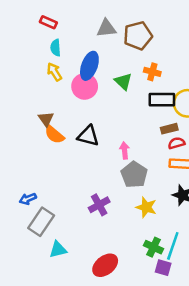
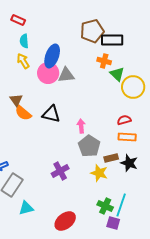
gray triangle: (106, 28) -> (66, 75), moved
green triangle: (123, 82) -> (117, 74), moved
black rectangle: (162, 100) -> (112, 40), moved
brown rectangle: (169, 129) -> (111, 158), moved

